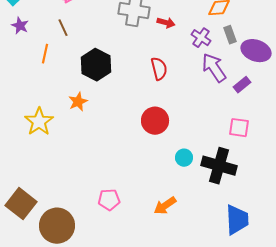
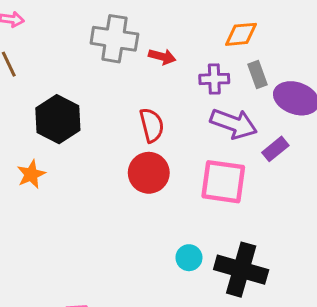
purple cross: (201, 38) -> (214, 79), turned -36
purple arrow: (214, 68) -> (234, 124), turned 144
red circle: (155, 121) -> (149, 173), moved
pink square: (239, 128) -> (223, 182), moved, size x1.5

